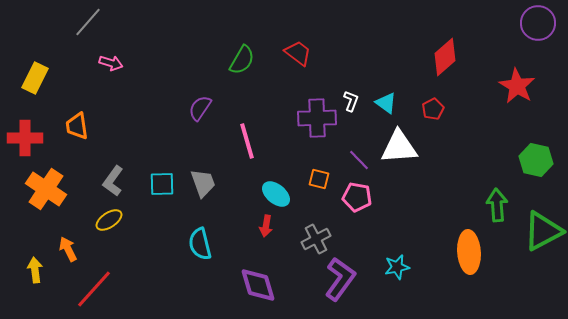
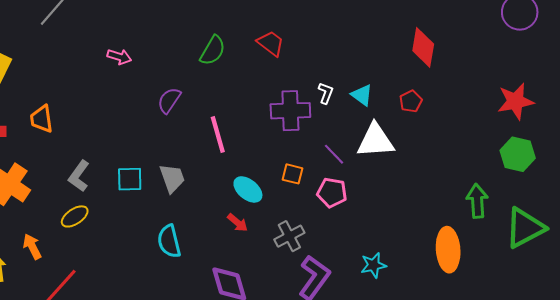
red diamond: (445, 57) -> (423, 47), turned -39
pink arrow: (111, 63) -> (119, 57), moved
red star: (517, 86) -> (516, 101), moved, turned 30
red arrow: (266, 226) -> (238, 223), turned -60

